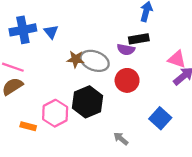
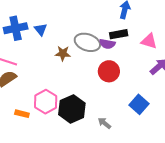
pink triangle: (177, 59) -> (149, 41), moved
gray ellipse: (95, 61) -> (87, 42), moved
black hexagon: (88, 102) -> (72, 109), moved

